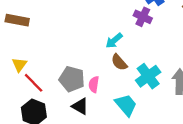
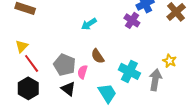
cyan arrow: (114, 41) -> (89, 24), moved
brown semicircle: (119, 62) -> (98, 56), moved
cyan cross: (148, 76) -> (129, 71), turned -35

